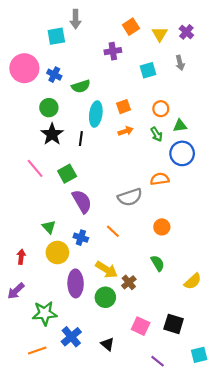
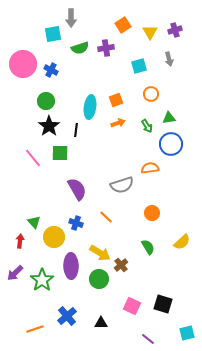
purple cross: (186, 32) -> (175, 30), turned 32
green semicircle: (81, 86) -> (80, 48), moved
orange circle: (161, 109) -> (151, 94), moved
green square: (67, 174) -> (60, 153), moved, turned 30
green triangle: (49, 227) -> (34, 222), moved
yellow semicircle: (193, 281) -> (182, 242), moved
green star: (45, 313) -> (42, 280), moved, turned -30
black triangle: (108, 344) -> (101, 323), turned -40

